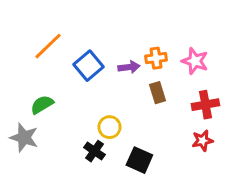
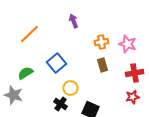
blue square: (88, 66) -> (57, 63), moved
purple arrow: (129, 67) -> (74, 21), moved, turned -104

